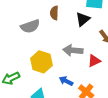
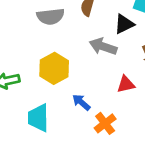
gray arrow: (73, 50) -> (103, 46), moved

